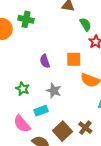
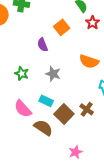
orange square: (74, 59) -> (62, 27), moved, turned -35
cyan rectangle: (41, 111) -> (46, 101), moved, turned 48

